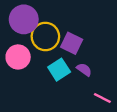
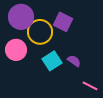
purple square: (72, 43) -> (63, 22), moved

